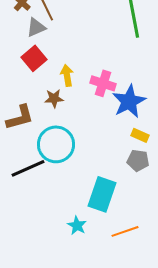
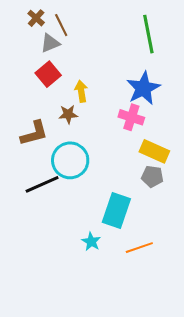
pink cross: (103, 83) -> (131, 117), moved
blue star: (129, 101) -> (143, 88), moved
yellow rectangle: (140, 135) -> (154, 151), size x1.6

